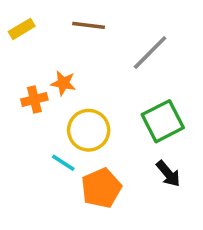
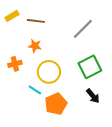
brown line: (89, 25) -> (36, 21), moved
orange cross: (34, 99) -> (15, 64), moved

